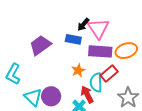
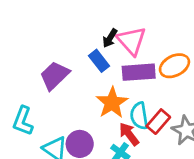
blue rectangle: (73, 39) -> (99, 61), turned 49
orange star: (78, 70) -> (112, 103), size x1.6
red rectangle: (109, 73) -> (158, 122), moved

